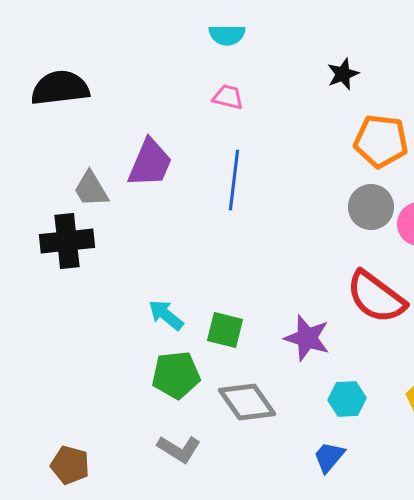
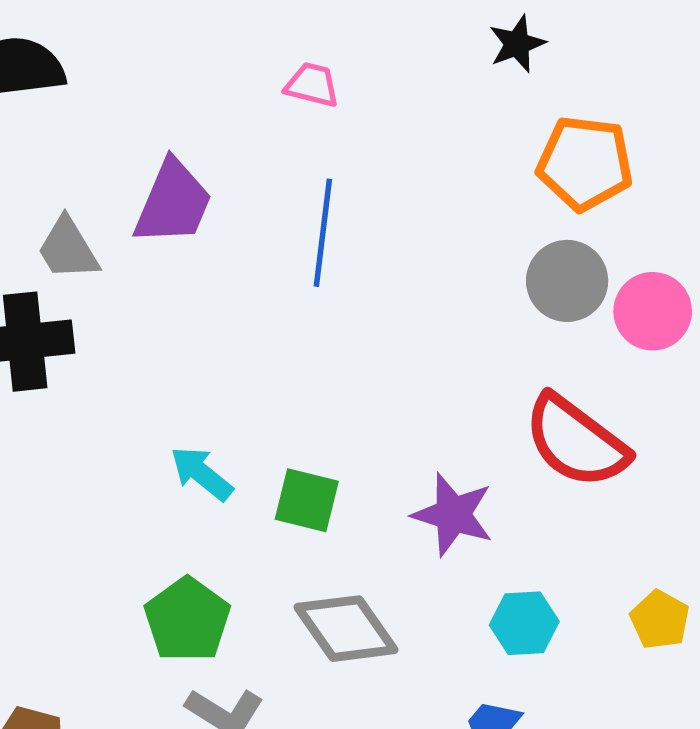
green pentagon: (176, 375) -> (187, 620), moved, turned -30

